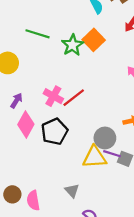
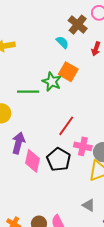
green line: (37, 34) -> (28, 92), moved
pink cross: (53, 96) -> (83, 146), moved
purple arrow: (16, 100) -> (18, 143), size x1.5

